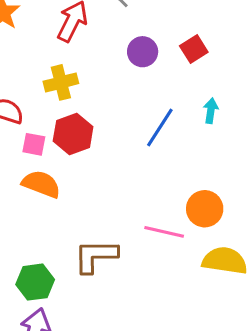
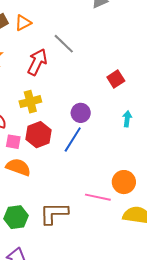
purple circle: (143, 52) -> (81, 113), moved
blue line: (160, 128) -> (73, 139), moved
green hexagon: (35, 282) -> (16, 217), moved

